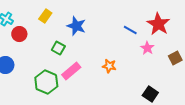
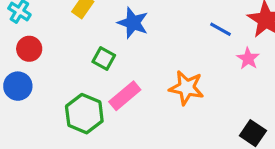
red circle: (19, 34) -> (29, 49), moved
orange star: (109, 66) -> (186, 88), size x1.5

